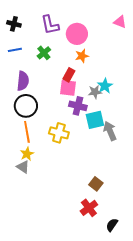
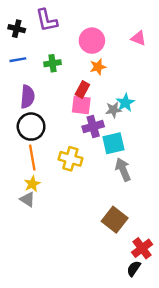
pink triangle: (120, 22) -> (138, 38), moved
purple L-shape: (50, 25) -> (47, 20), moved
green cross: (44, 53) -> (53, 63), turned 32
purple cross: (78, 106) -> (93, 127), turned -30
gray arrow: (110, 131) -> (123, 170), moved
brown square: (96, 184) -> (115, 220), size x1.5
red cross: (89, 208) -> (142, 248), moved

